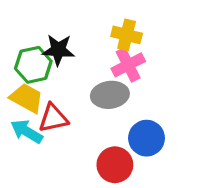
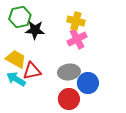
green hexagon: (33, 65) -> (20, 17), moved
gray ellipse: (110, 95) -> (69, 72), moved

